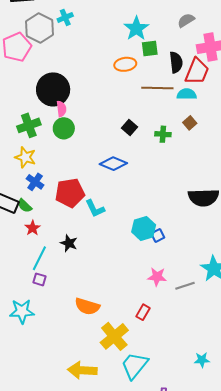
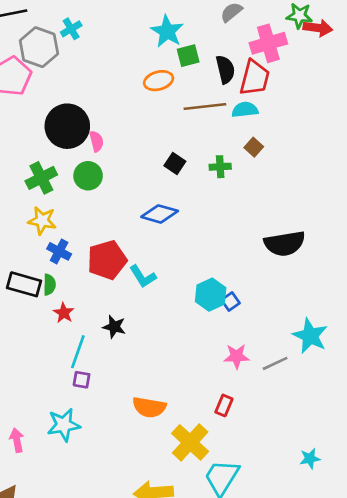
pink semicircle: (61, 109) -> (96, 141), moved
green semicircle: (25, 206) -> (49, 285), turned -126

